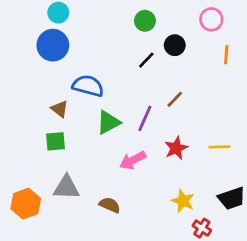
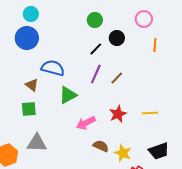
purple line: (145, 118) -> (96, 74), moved
brown semicircle: (110, 205) -> (101, 146), moved

